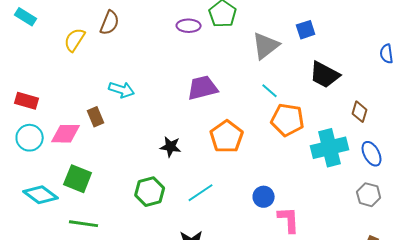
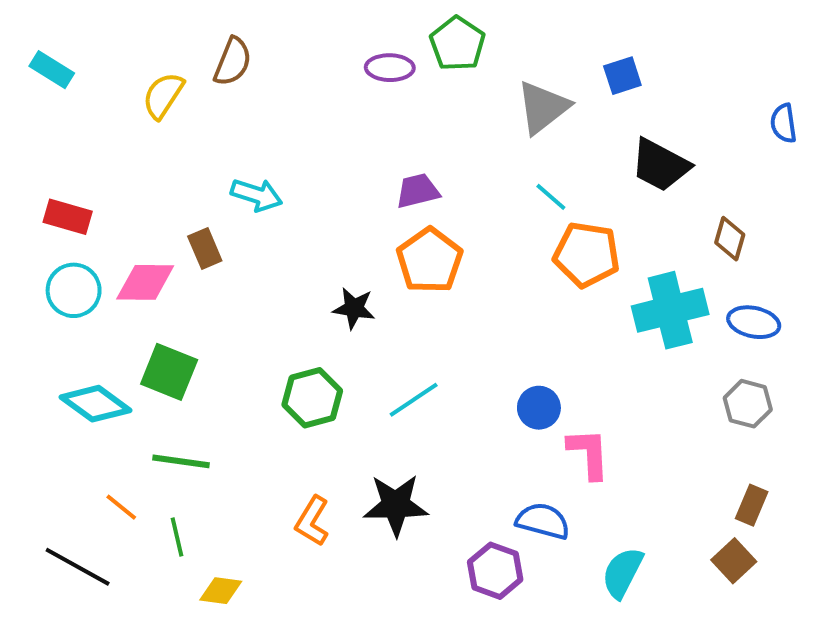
cyan rectangle: (26, 17) -> (52, 70), moved
purple trapezoid: (203, 88) -> (418, 191), size x0.7
orange pentagon: (227, 137) -> (430, 261), moved
blue ellipse: (372, 154) -> (754, 322), turned -50

